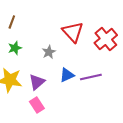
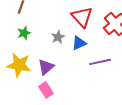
blue triangle: (67, 75) -> (79, 43), moved

